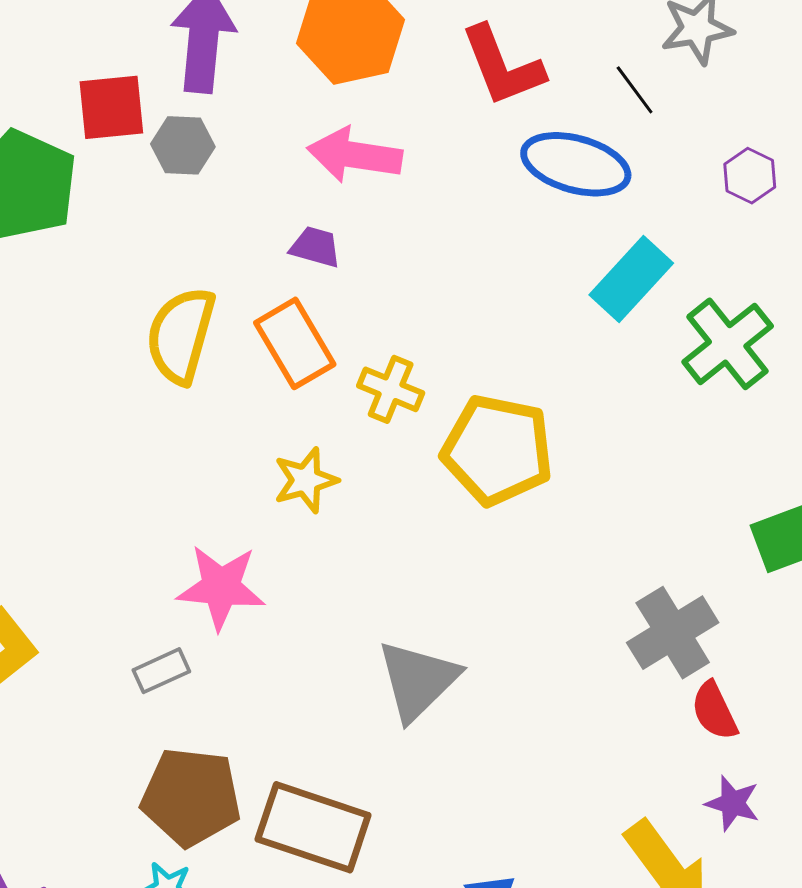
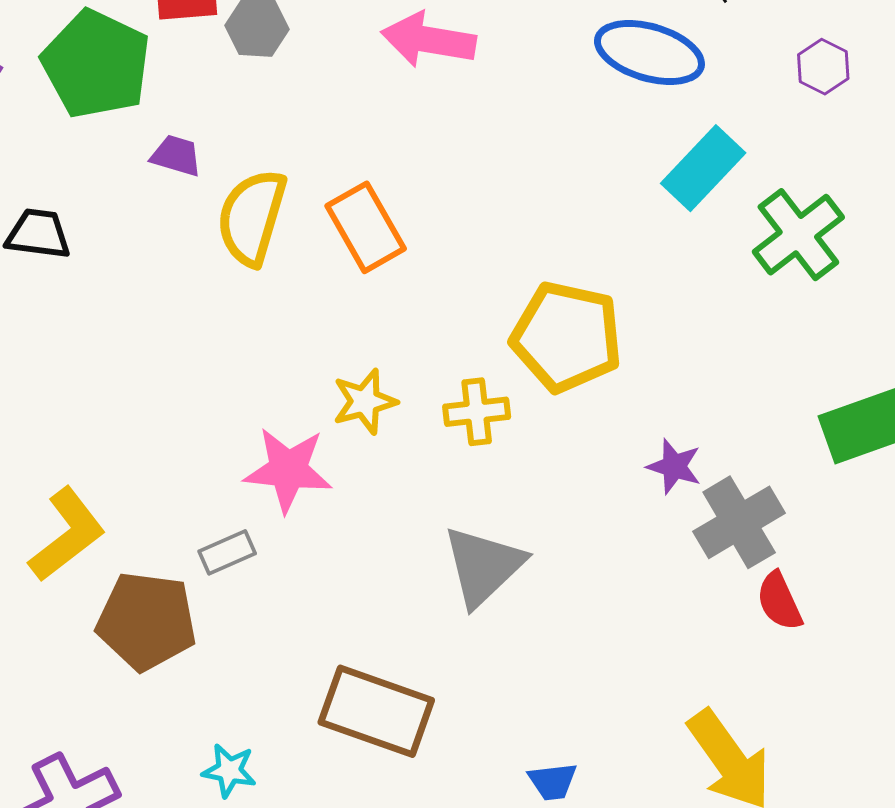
purple trapezoid: (315, 247) -> (176, 156), moved
yellow cross: (391, 389) -> (477, 412), moved, turned -30
yellow star: (306, 480) -> (365, 402), moved
brown pentagon: (191, 797) -> (146, 621), moved
purple star: (733, 803) -> (674, 466), moved

